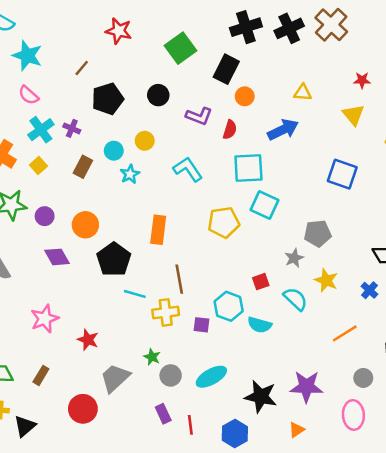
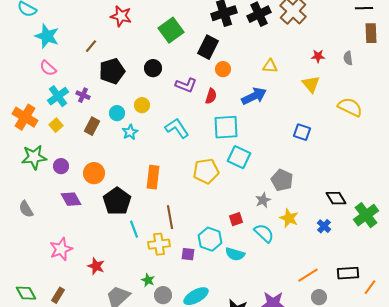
blue square: (342, 174) -> (302, 132), size x0.7
gray pentagon: (318, 233) -> (282, 180), turned 30
cyan line: (135, 294) -> (134, 229), turned 54
orange line: (345, 333) -> (308, 275), moved

